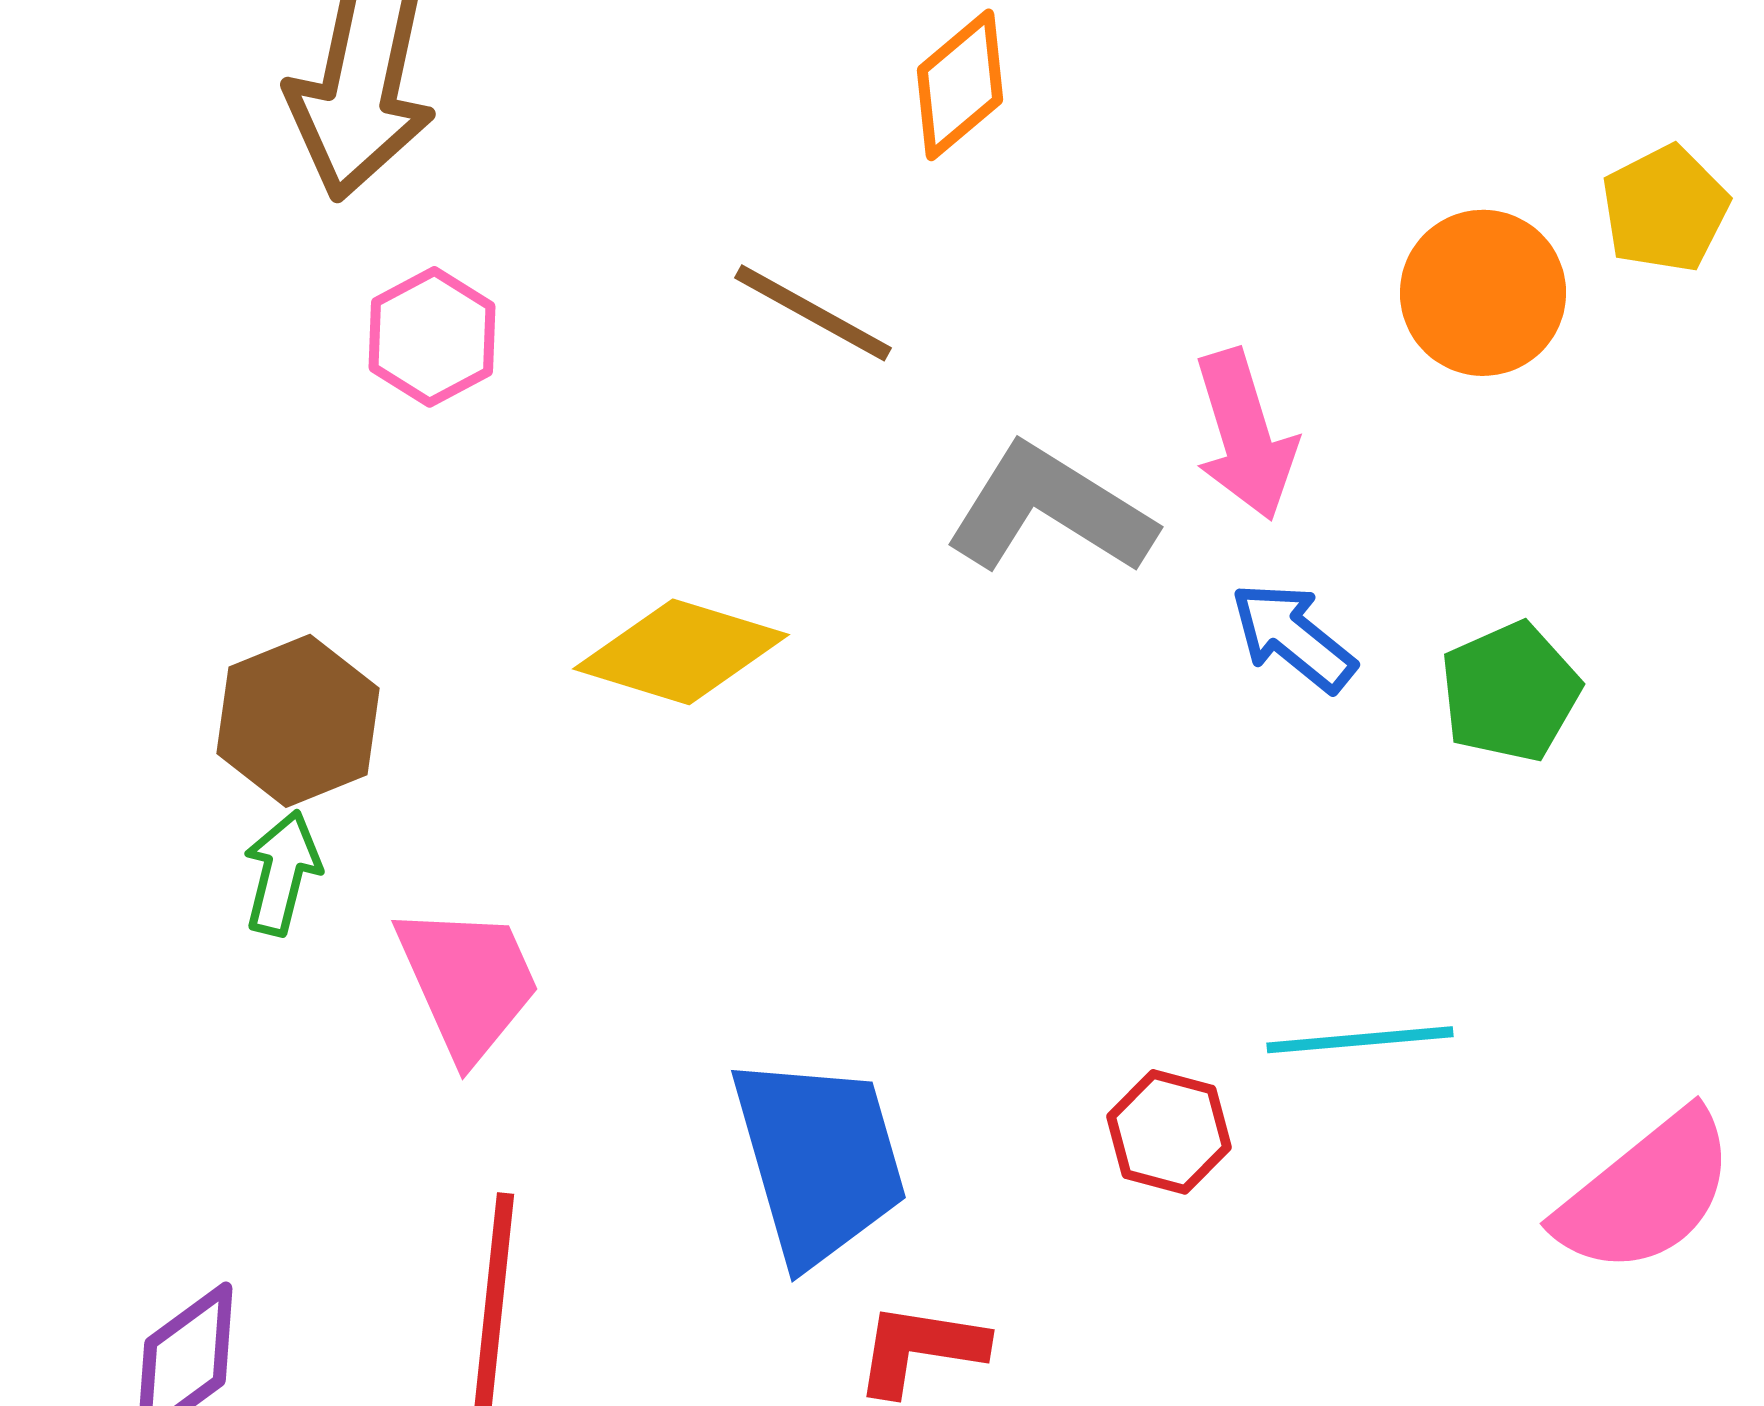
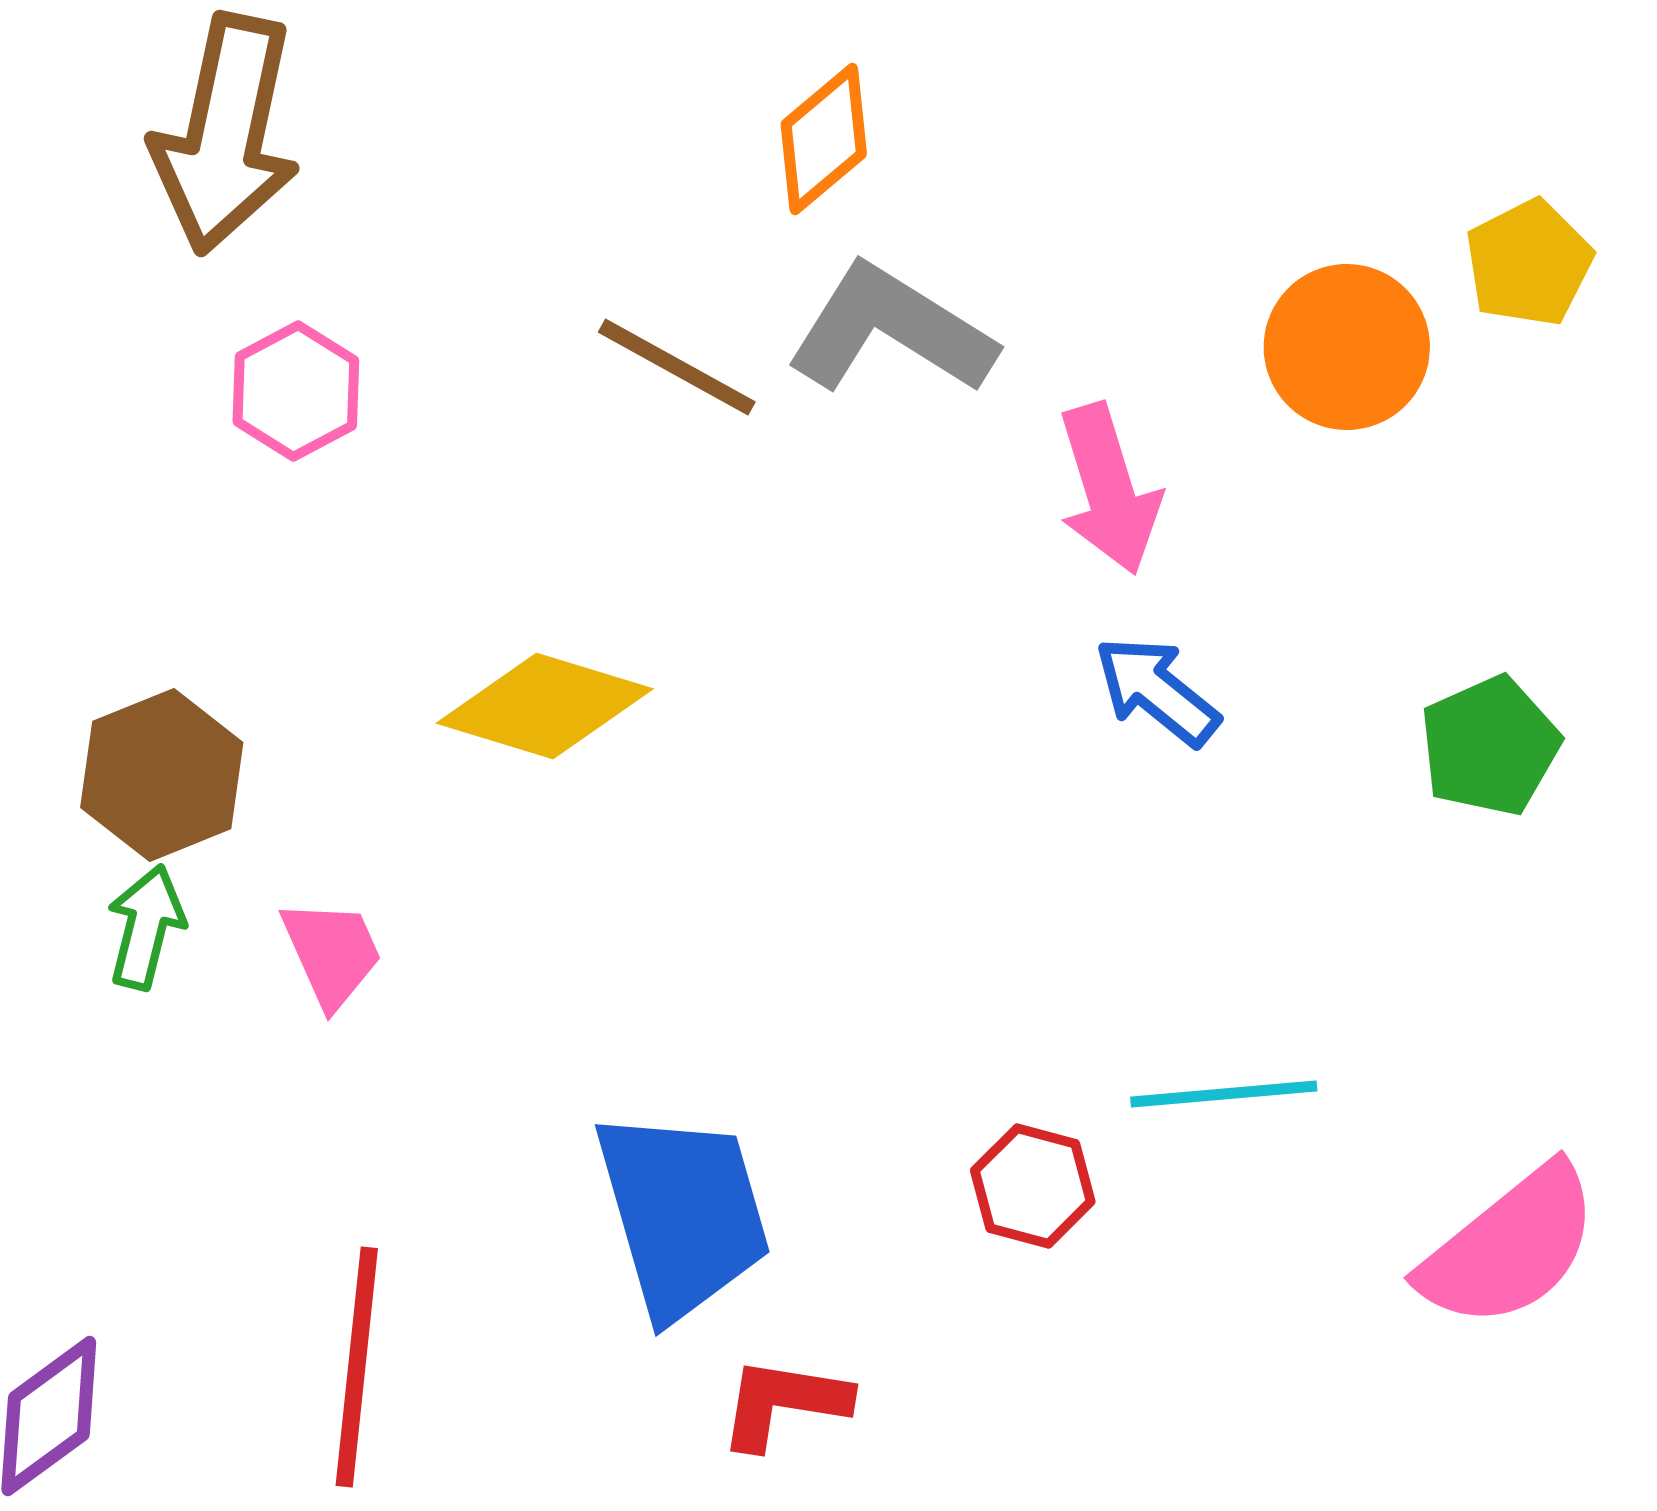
gray L-shape: (1050, 510) -> (891, 330), moved
green pentagon: (1510, 692) -> (1490, 746), moved
pink trapezoid: (468, 982) -> (332, 953), moved, size x0.7

